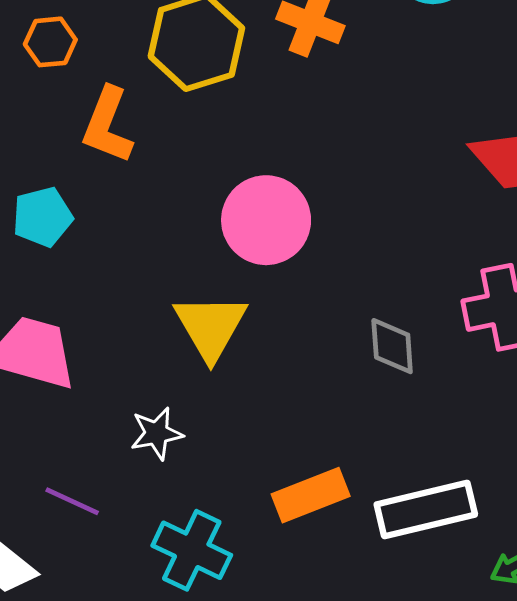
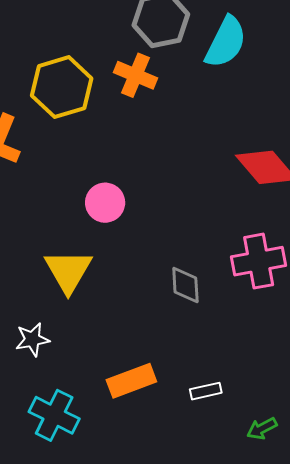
pink circle: (266, 220) -> (105, 203), size x0.7
white rectangle: (426, 509) -> (206, 391), size x0.5

